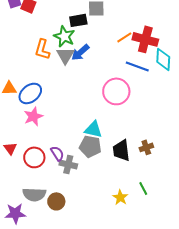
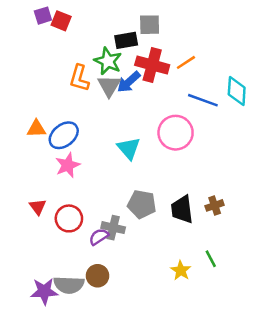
red cross: (145, 39) -> (152, 65), moved
cyan triangle: (93, 129) -> (129, 148), moved, turned 36
purple semicircle: (57, 153) -> (99, 237), moved, turned -91
gray semicircle: (34, 194) -> (69, 285), moved

